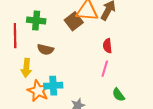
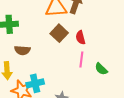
brown square: (74, 21) -> (59, 33), moved
green semicircle: (118, 95) -> (101, 69), moved

